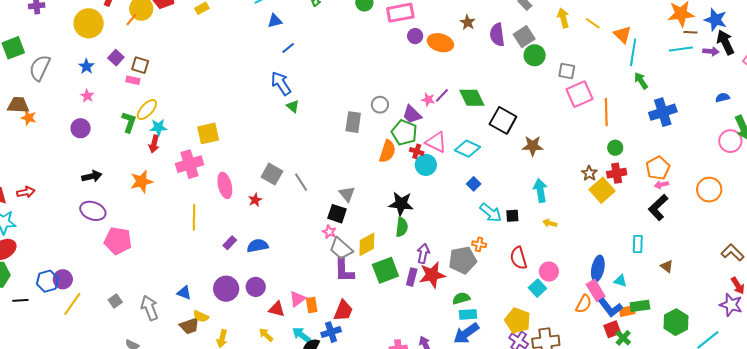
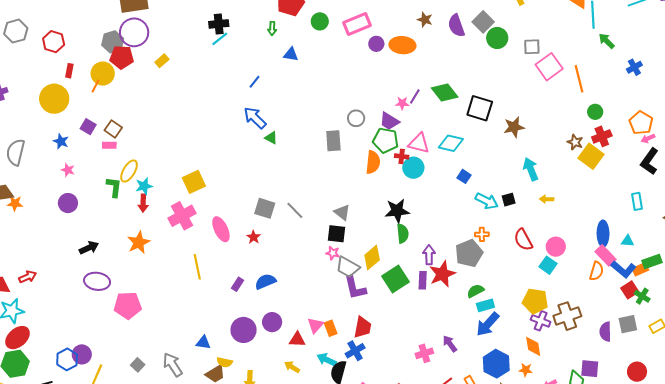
blue triangle: (275, 21) -> (291, 54), moved, turned 35
brown square: (140, 65) -> (113, 129), turned 30
blue cross: (663, 112) -> (634, 67), size x0.6

